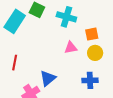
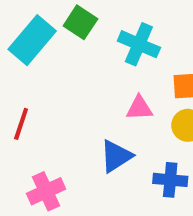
blue triangle: (48, 78) -> (116, 156), moved

